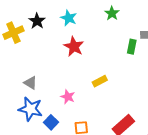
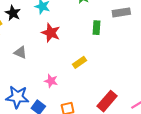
green rectangle: (132, 47) -> (97, 28), moved
gray triangle: (30, 83) -> (20, 53), moved

